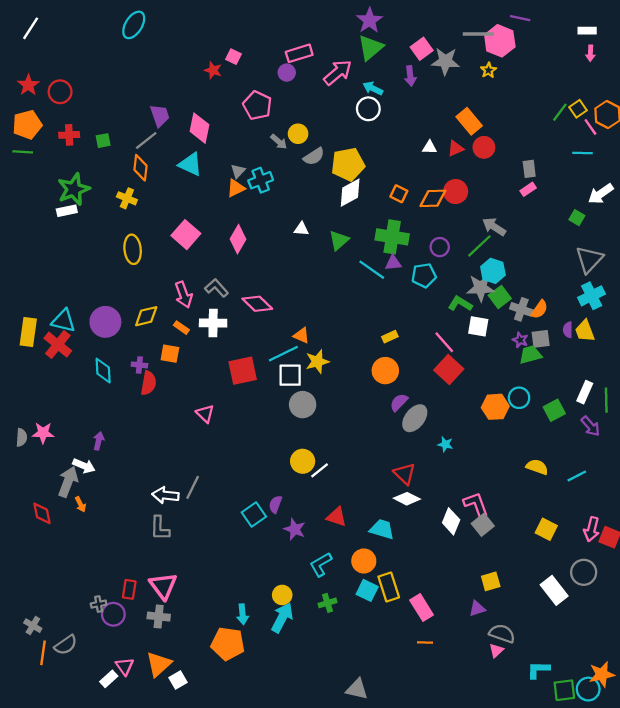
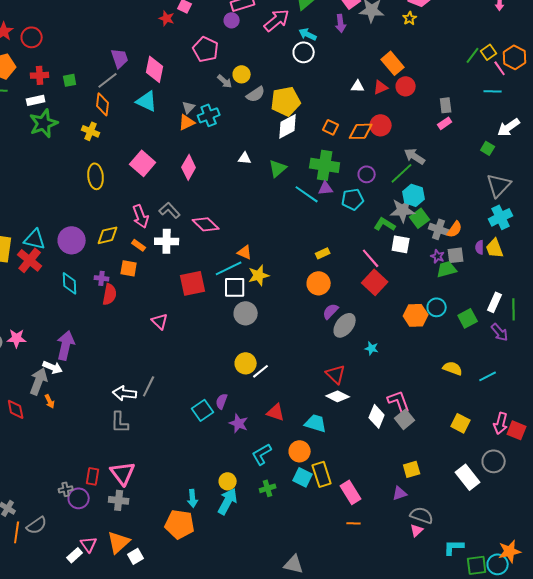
white rectangle: (67, 211) -> (36, 100), moved
purple arrow: (99, 441) -> (66, 345), size x1.8

